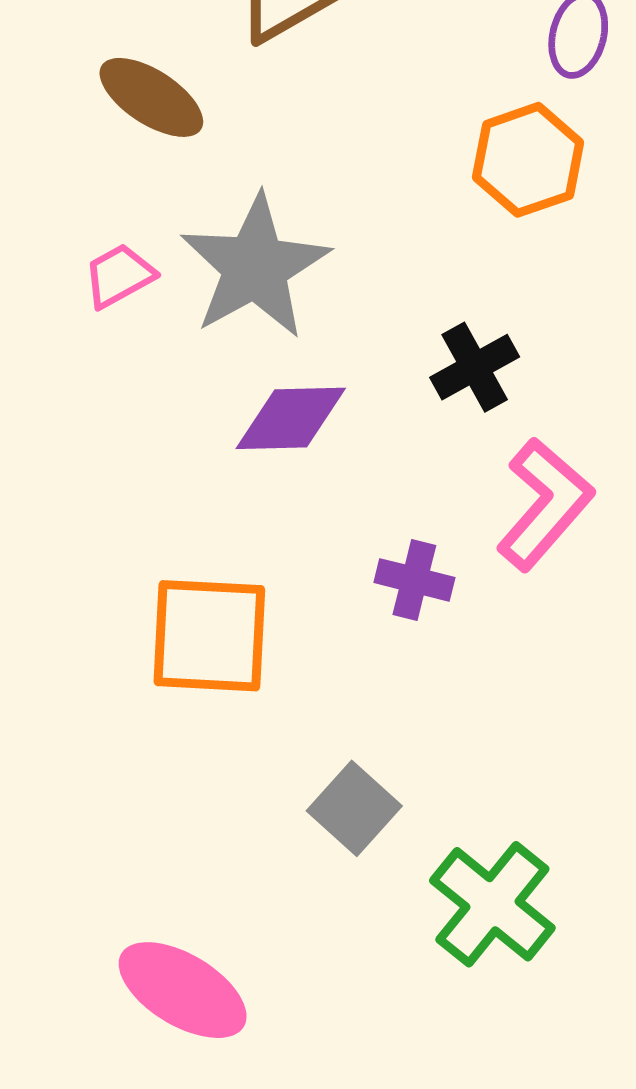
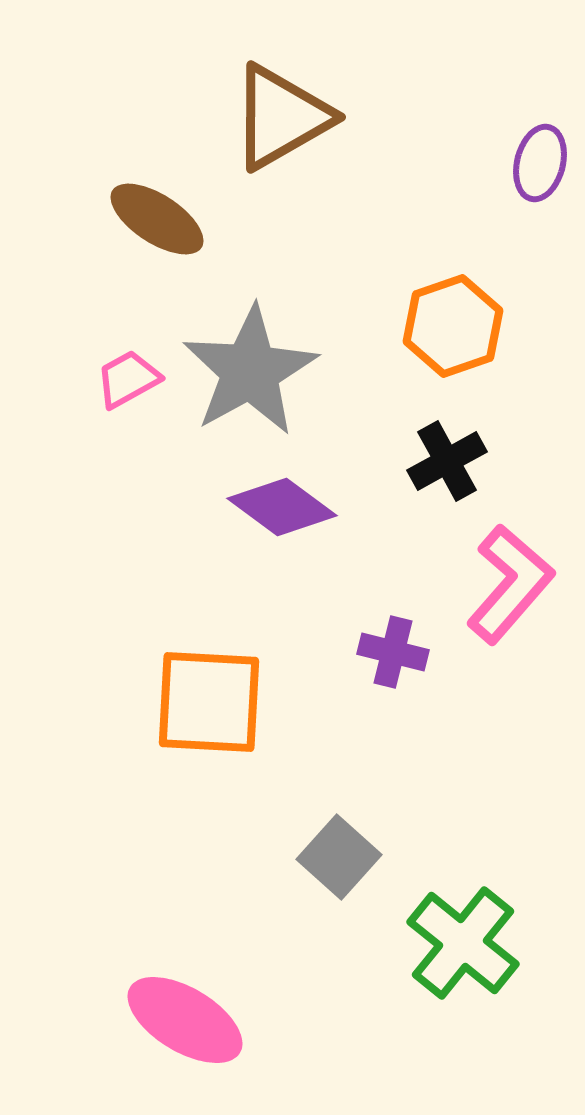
orange hexagon: (528, 160) -> (453, 326), moved
purple diamond: (291, 418) -> (282, 507), turned 38

